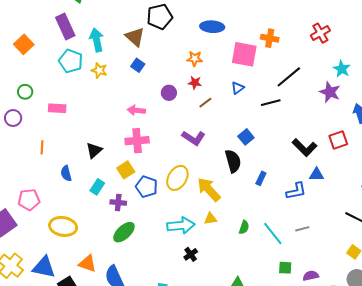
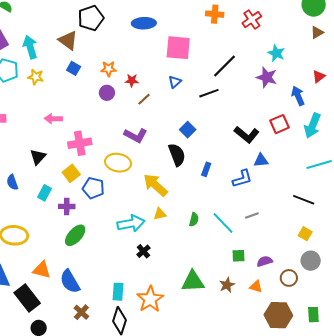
orange cross: (270, 38) -> (215, 14), moved
orange star: (195, 59) -> (109, 69), moved
pink arrow: (136, 110) -> (53, 119), moved
yellow ellipse: (177, 178) -> (118, 163), moved, turned 75

